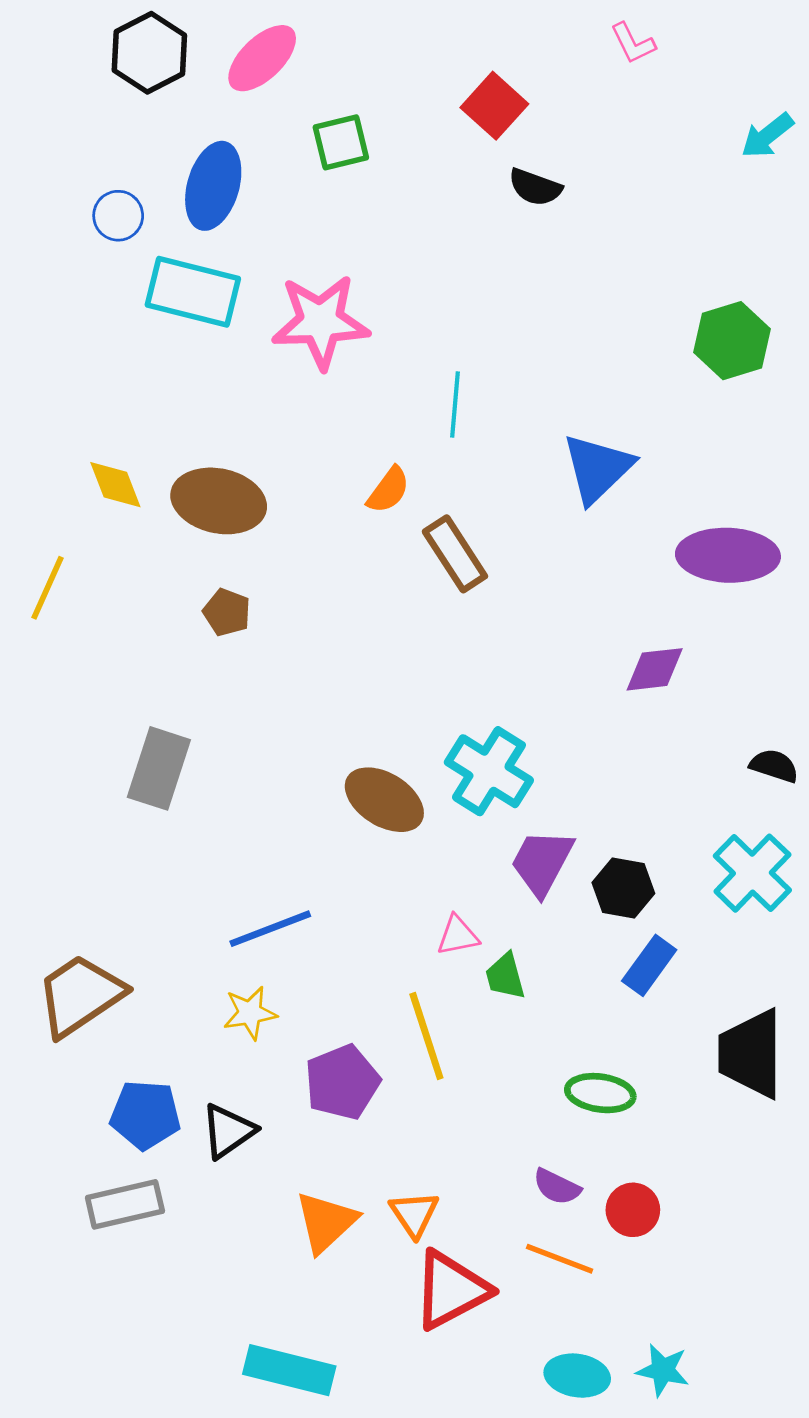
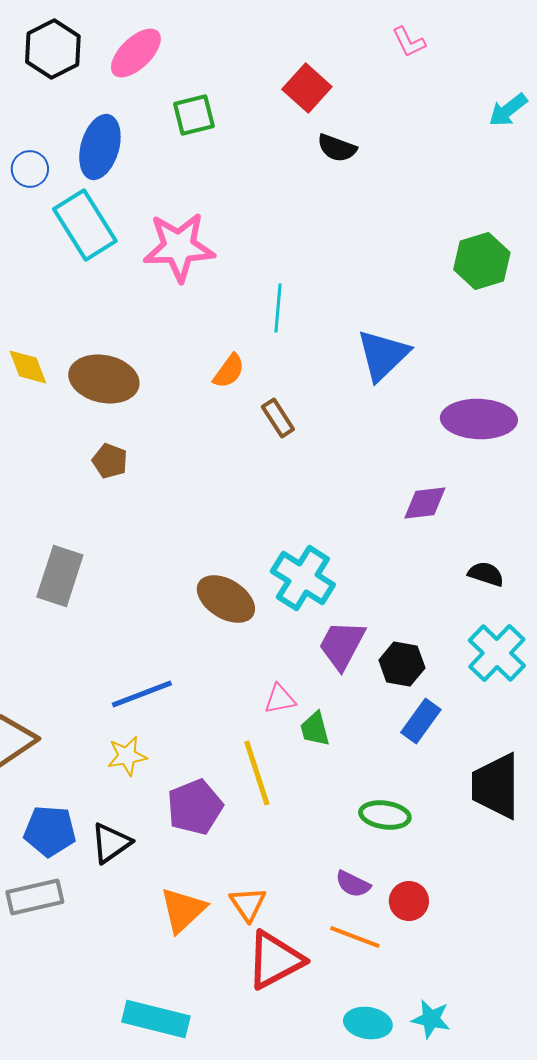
cyan rectangle: (193, 292) -> (85, 225), turned 44
brown rectangle: (455, 554) -> (278, 418), size x0.7
black semicircle: (774, 766) -> (486, 574), moved

